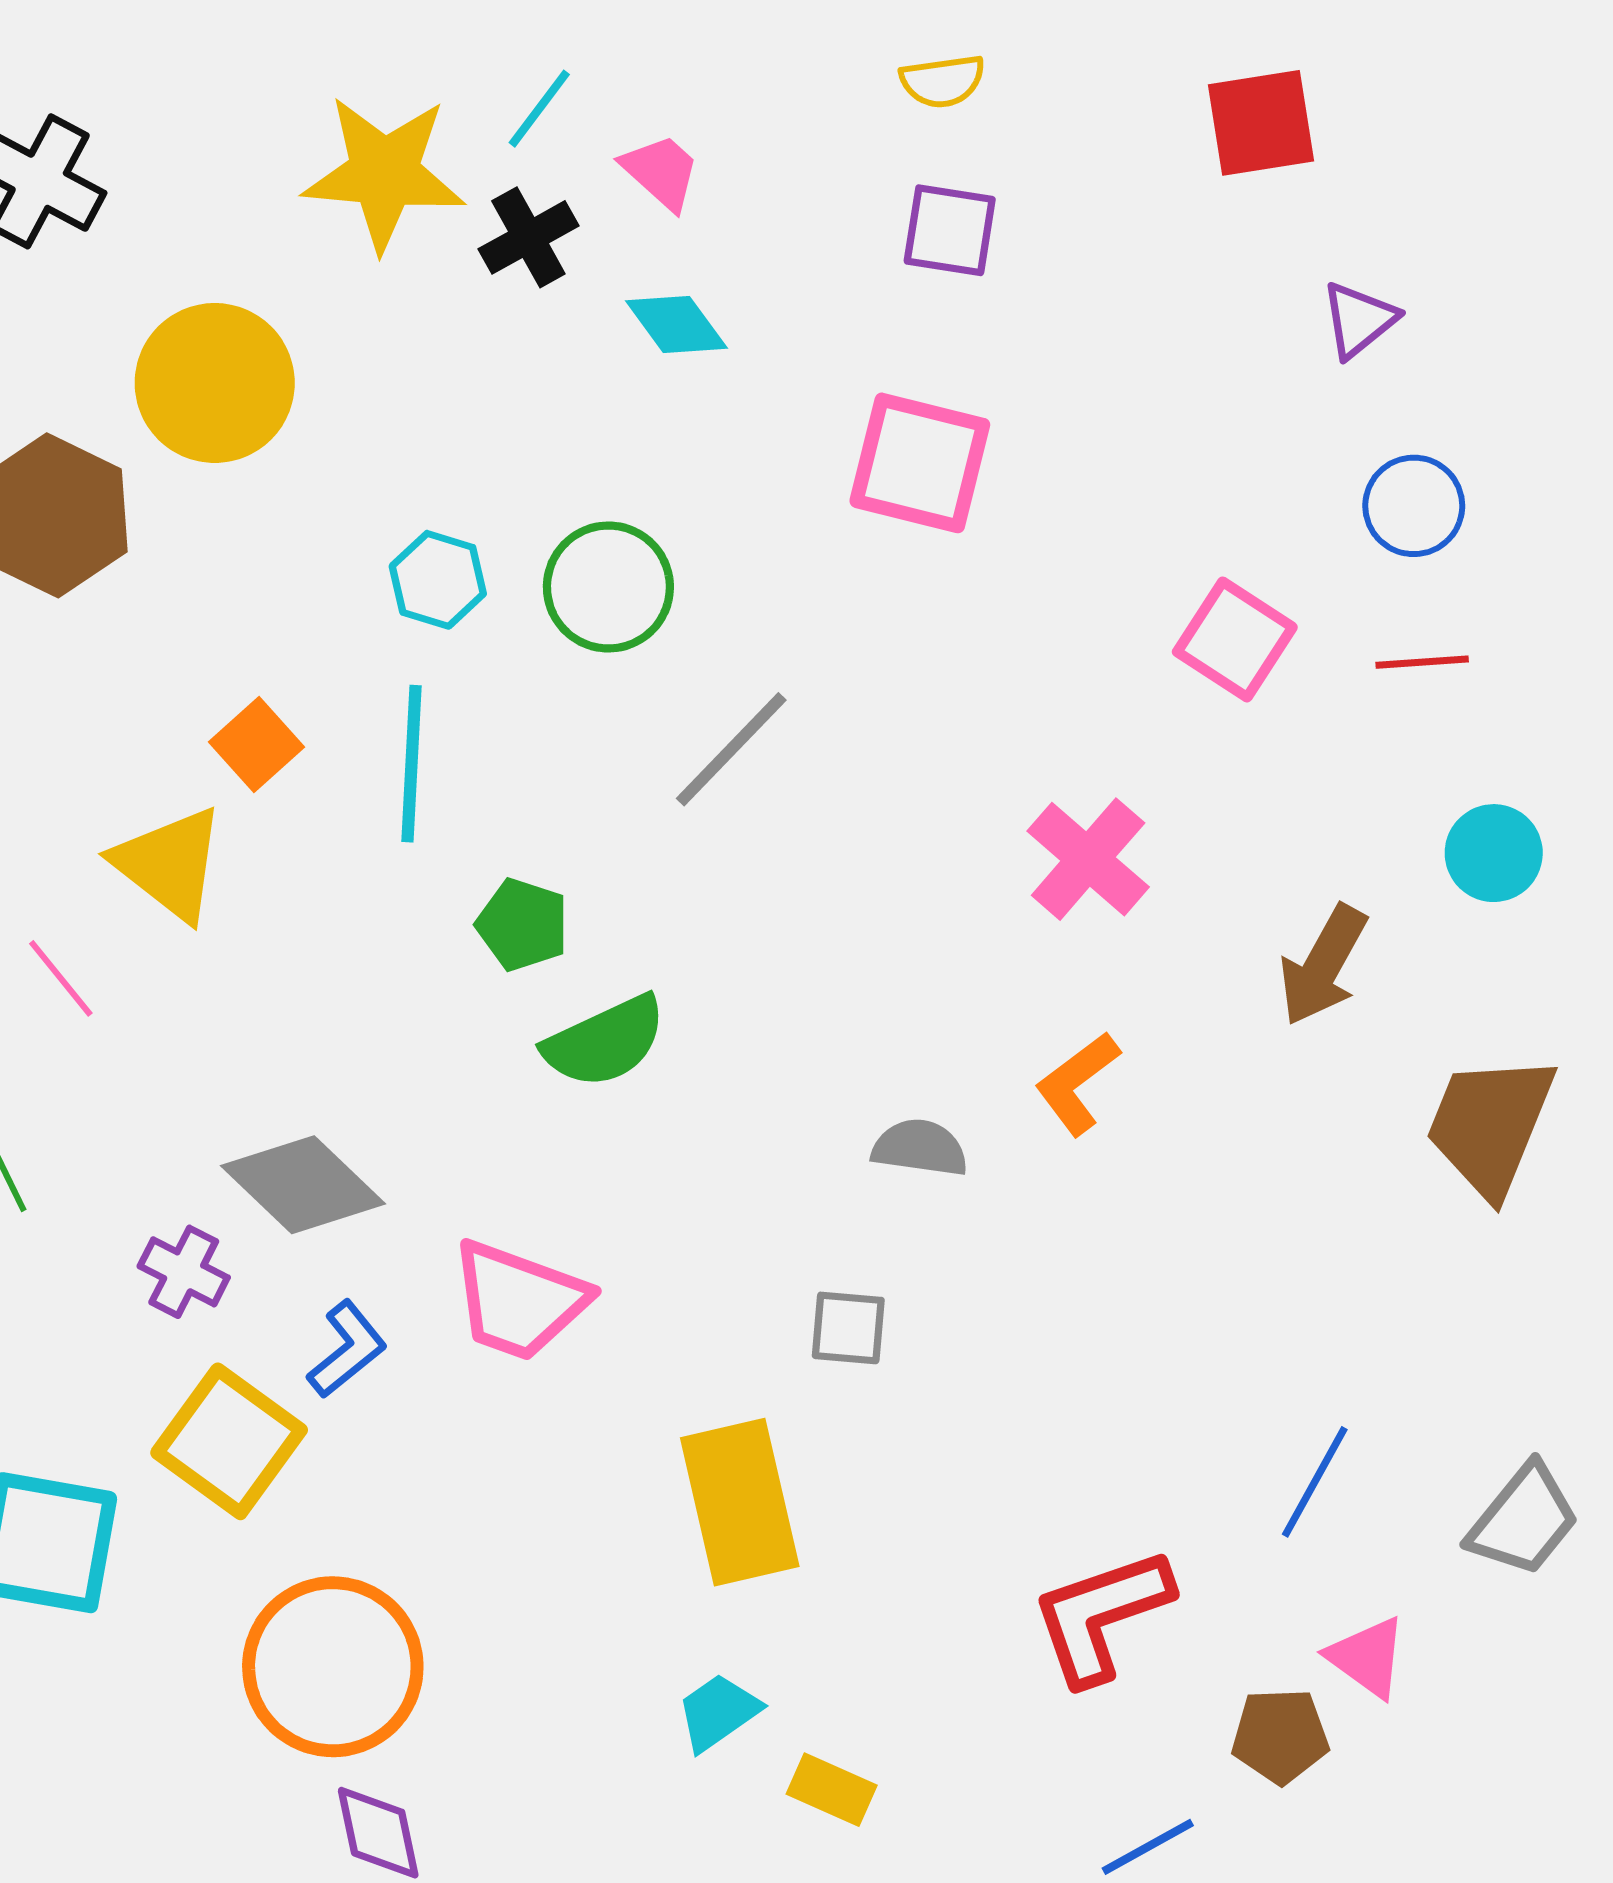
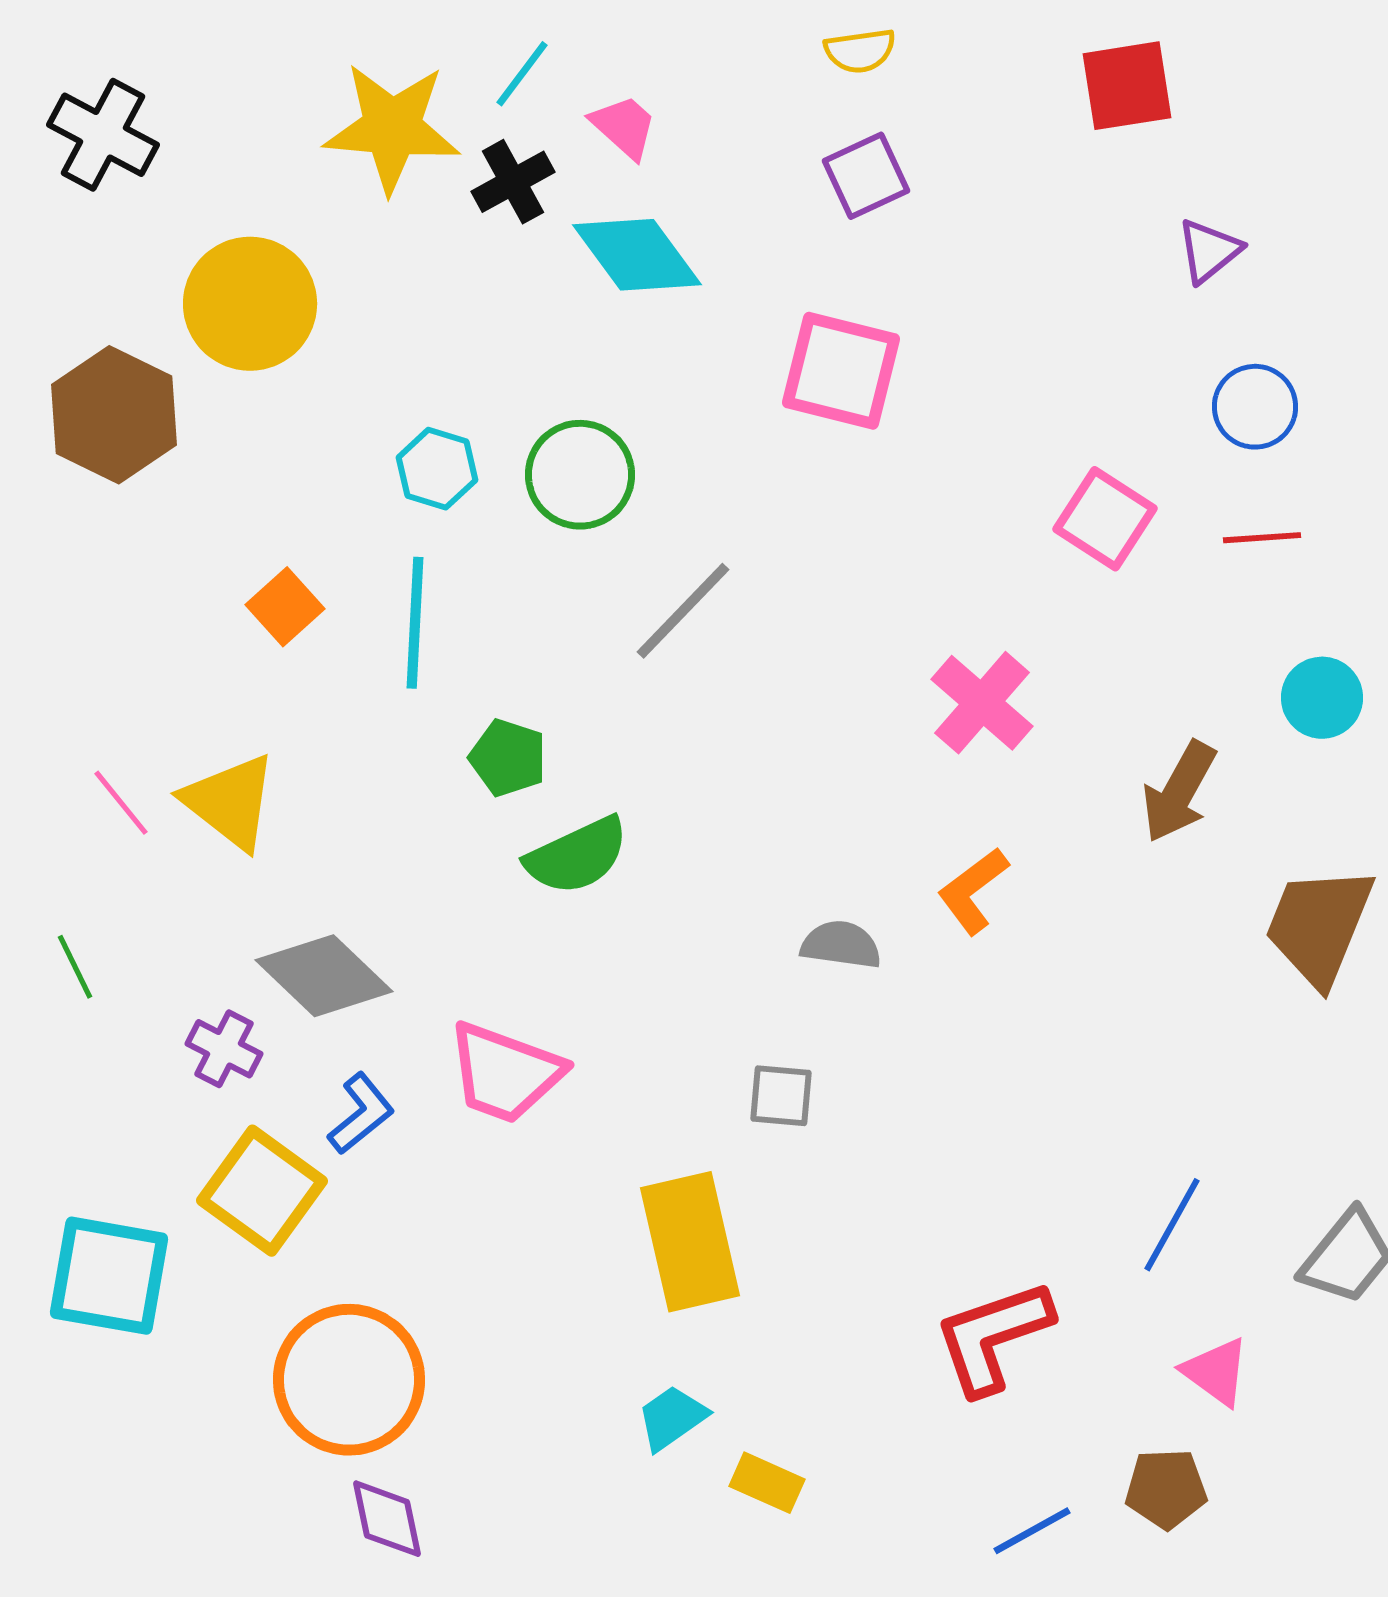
purple square: (950, 230) -> (866, 176), turned -34
cyan diamond: (676, 325) -> (637, 255), size x1.5
yellow triangle: (169, 864) -> (230, 802), moved
brown pentagon: (1280, 1736) -> (1166, 1489), moved

